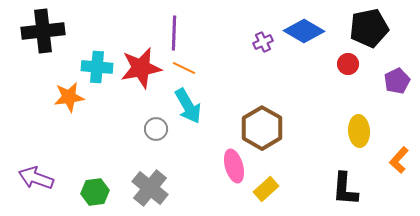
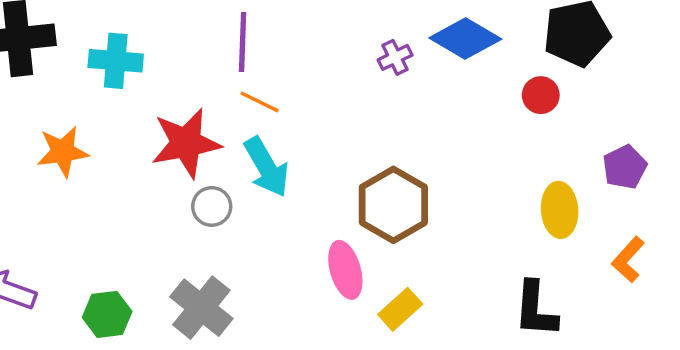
cyan cross: (97, 67) -> (116, 61), moved
red star: (141, 68) -> (186, 143), moved
purple pentagon: (397, 81) -> (625, 167), moved

